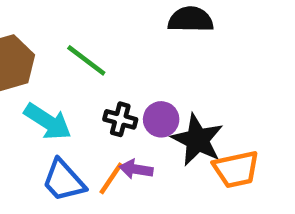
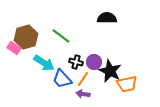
purple arrow: (136, 169) -> (83, 94), moved
orange line: (111, 178) -> (83, 79), moved
blue trapezoid: (64, 181) -> (62, 79), moved

